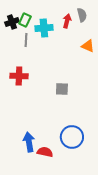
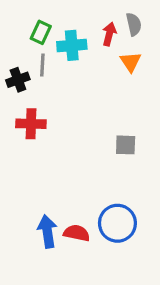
black cross: (12, 22) -> (18, 80), moved
orange triangle: (88, 46) -> (130, 62), moved, turned 32
gray square: (62, 89) -> (126, 145), moved
red semicircle: (45, 152) -> (77, 233), moved

